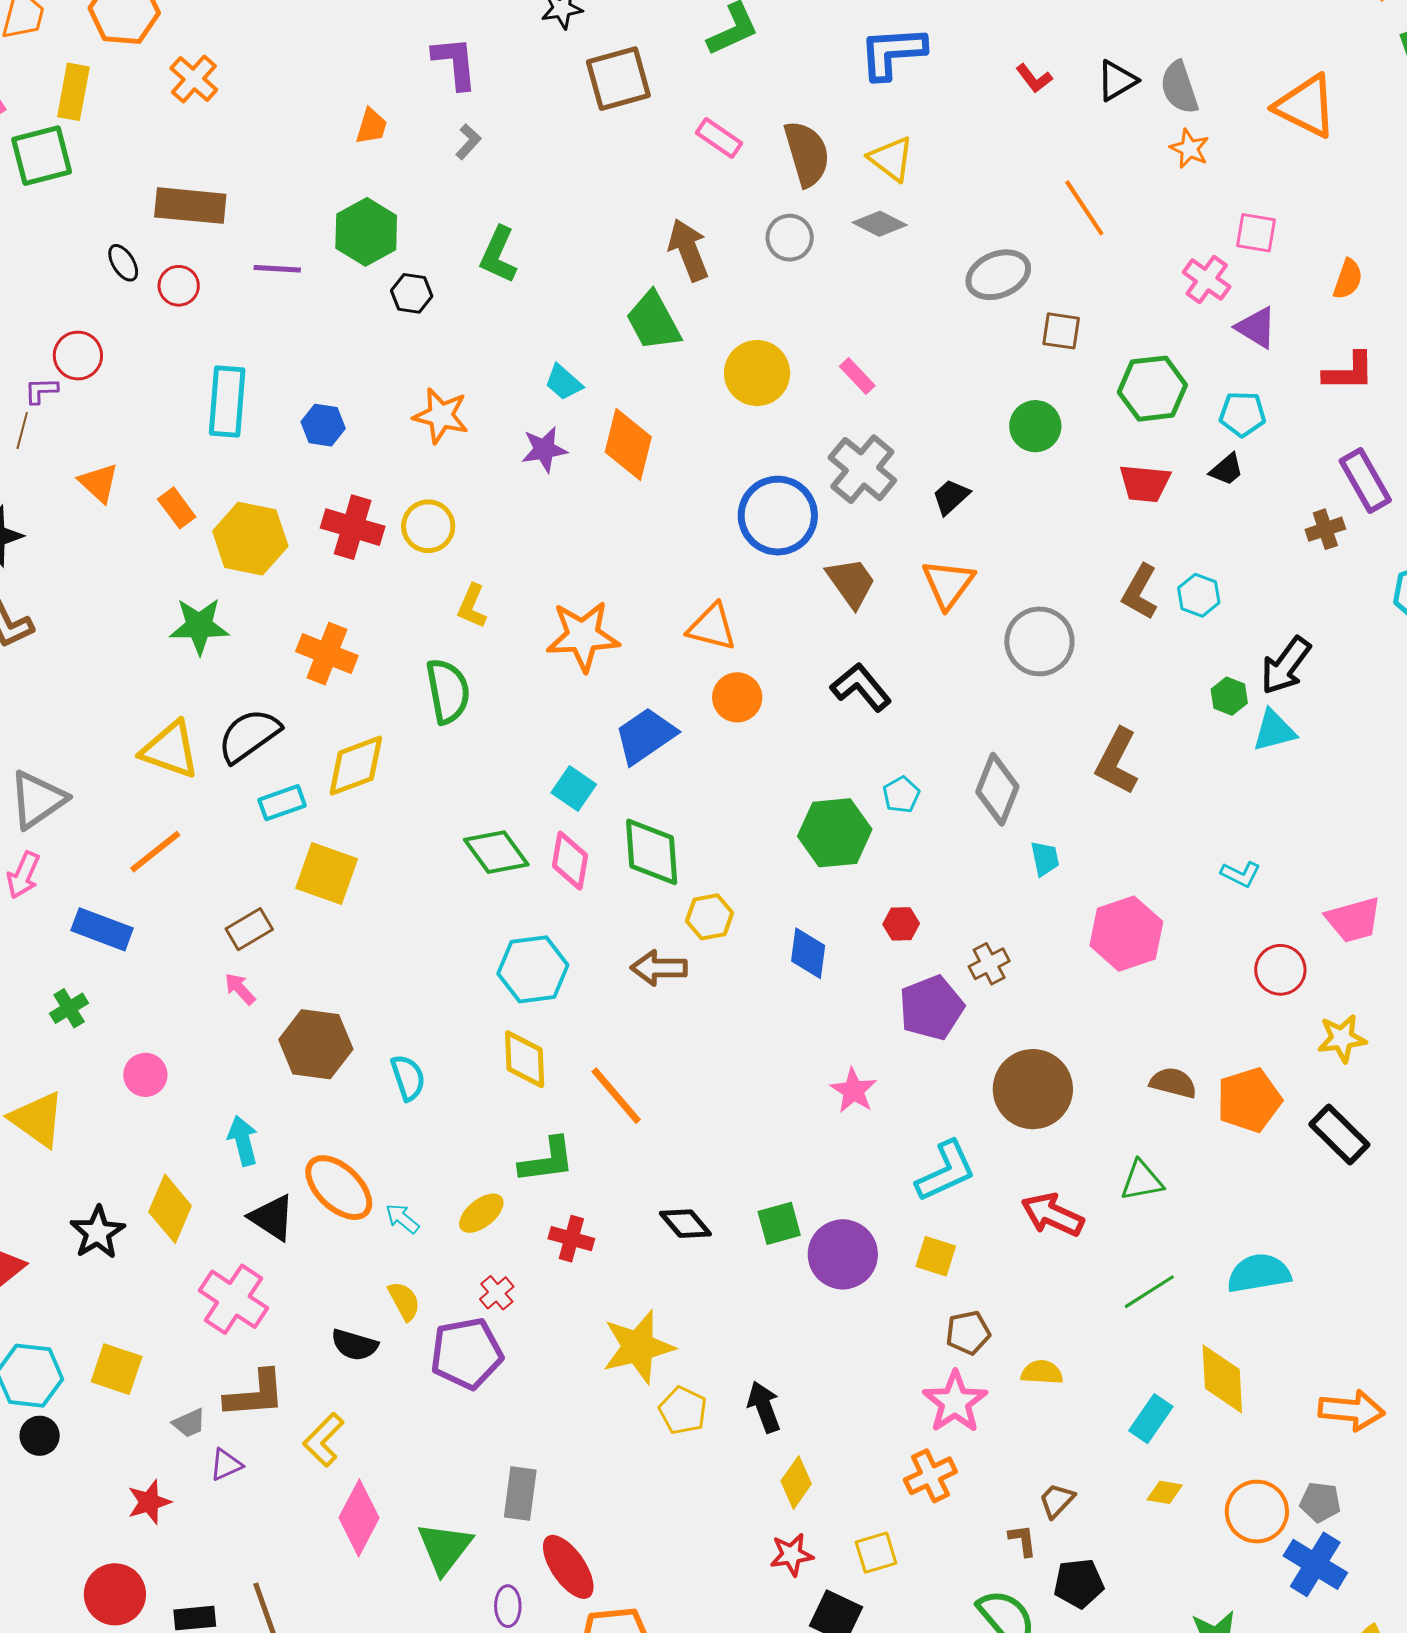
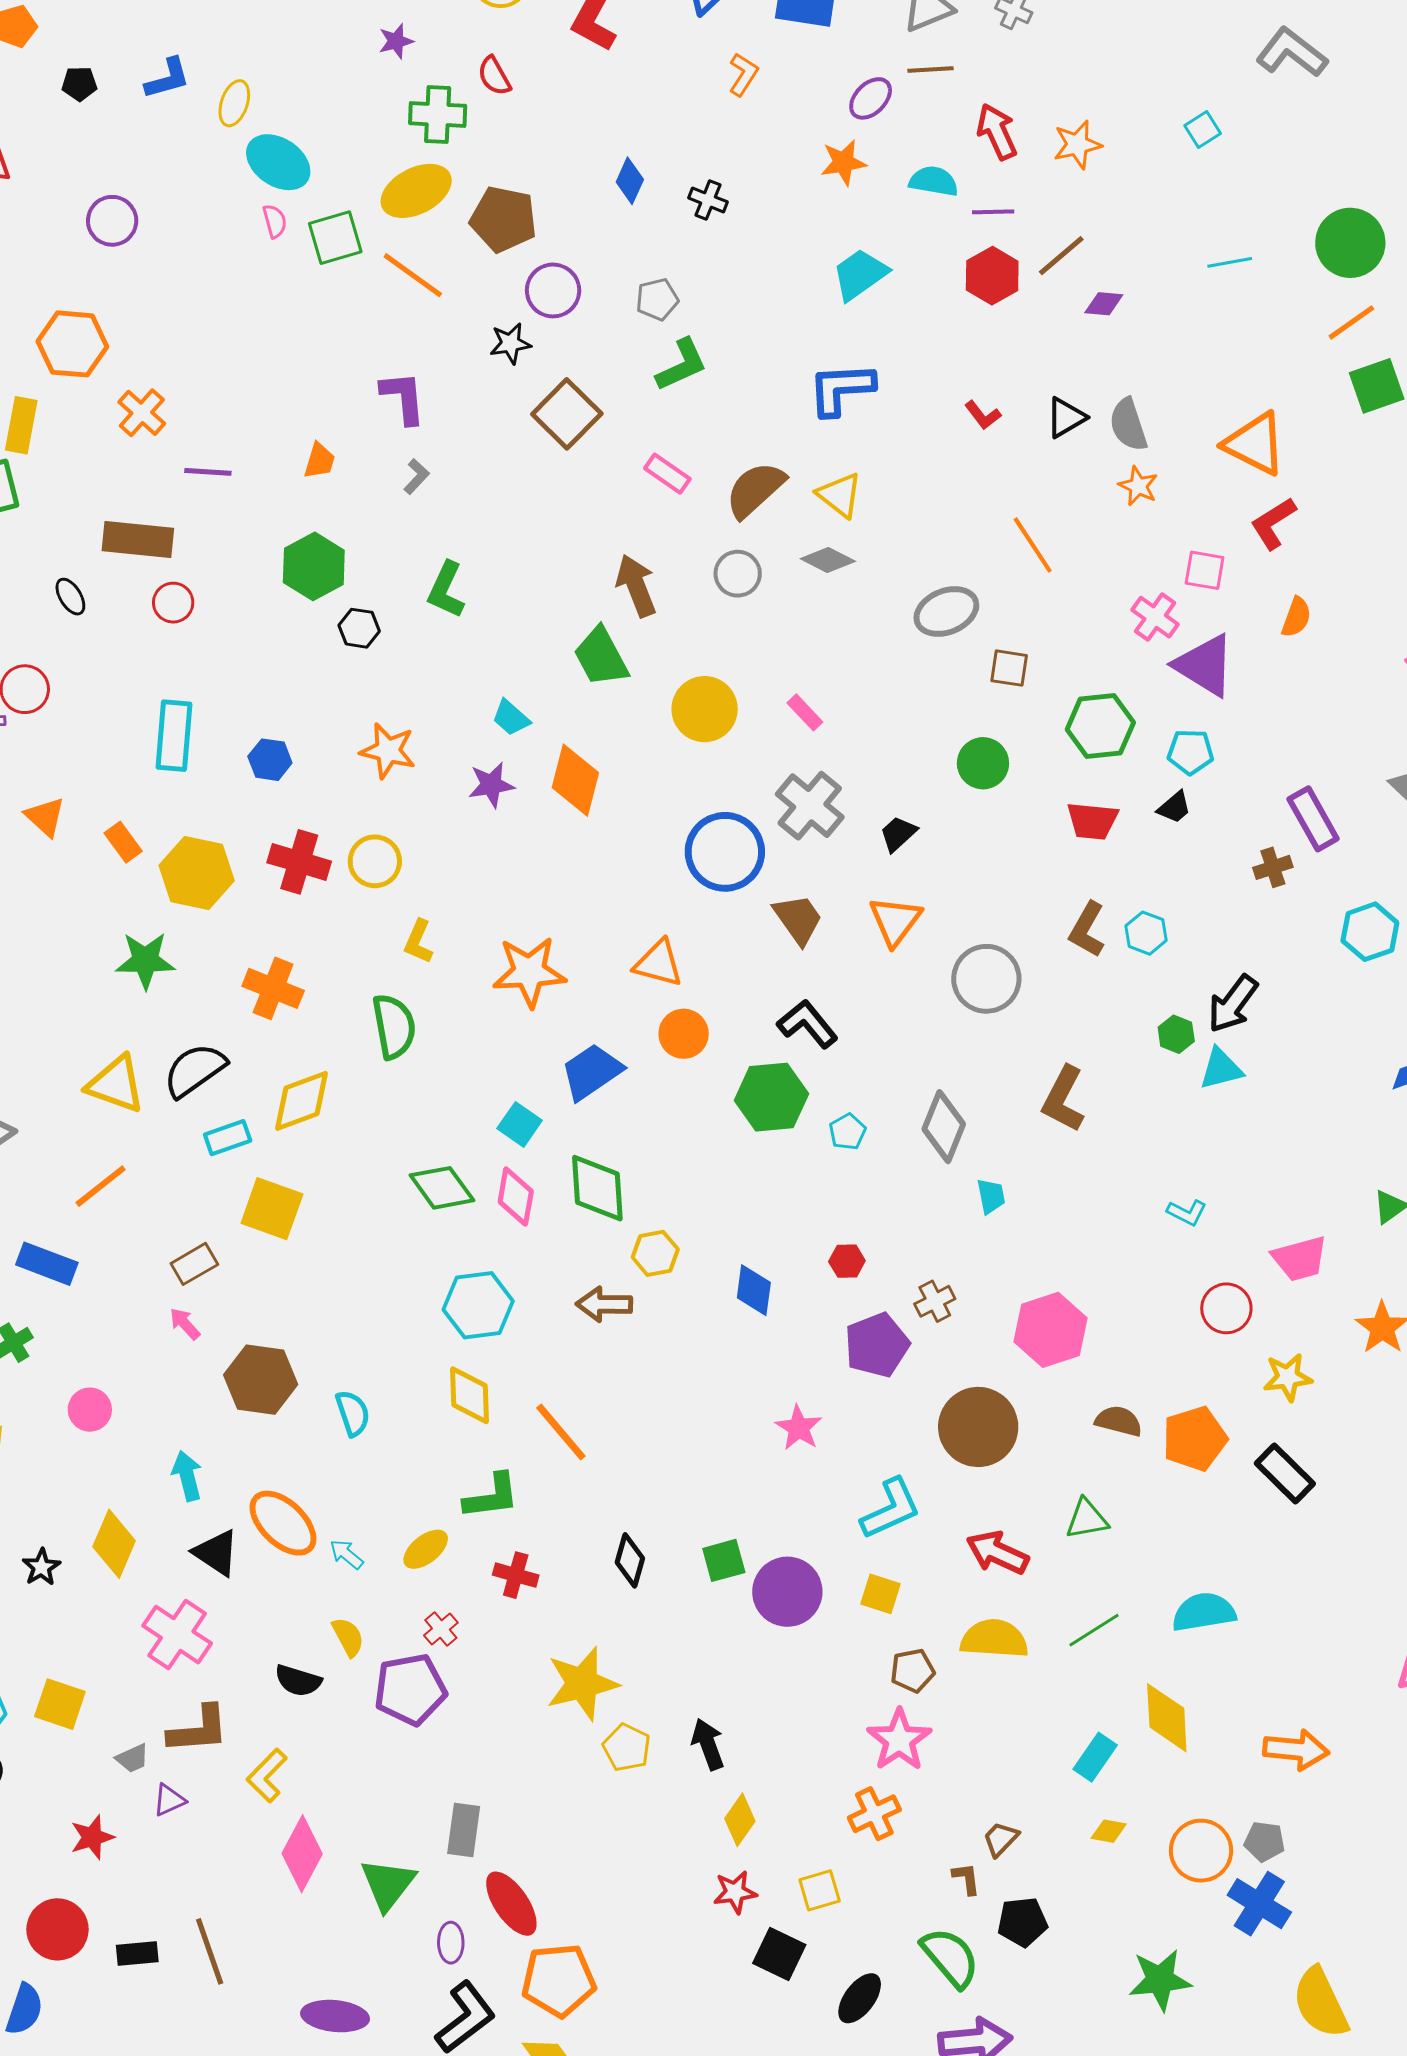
brown square: (618, 79) -> (567, 414), turned -30
brown semicircle: (807, 154) -> (755, 490), turned -116
purple line: (277, 269) -> (208, 472), moved
red circle: (179, 286) -> (173, 603), moved
purple triangle: (1256, 327) -> (1205, 665), size x1.5
red L-shape: (1349, 372) -> (1273, 523), moved, turned 148
green hexagon: (835, 833) -> (771, 1097), moved
pink hexagon: (1126, 934) -> (1051, 1330), moved
black diamond: (685, 1224) -> (630, 1560), turned 56
black star: (98, 1232) -> (41, 1567), size x0.7
yellow semicircle: (1042, 1372) -> (994, 1639), moved, size x1.6

